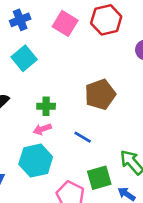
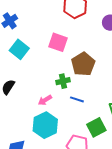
pink square: (65, 23) -> (58, 42), moved
green cross: (46, 106) -> (63, 81), moved

